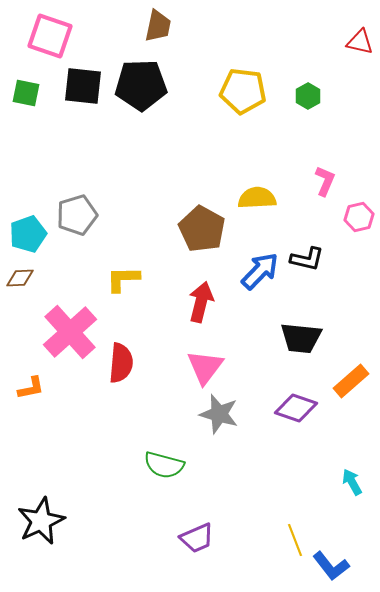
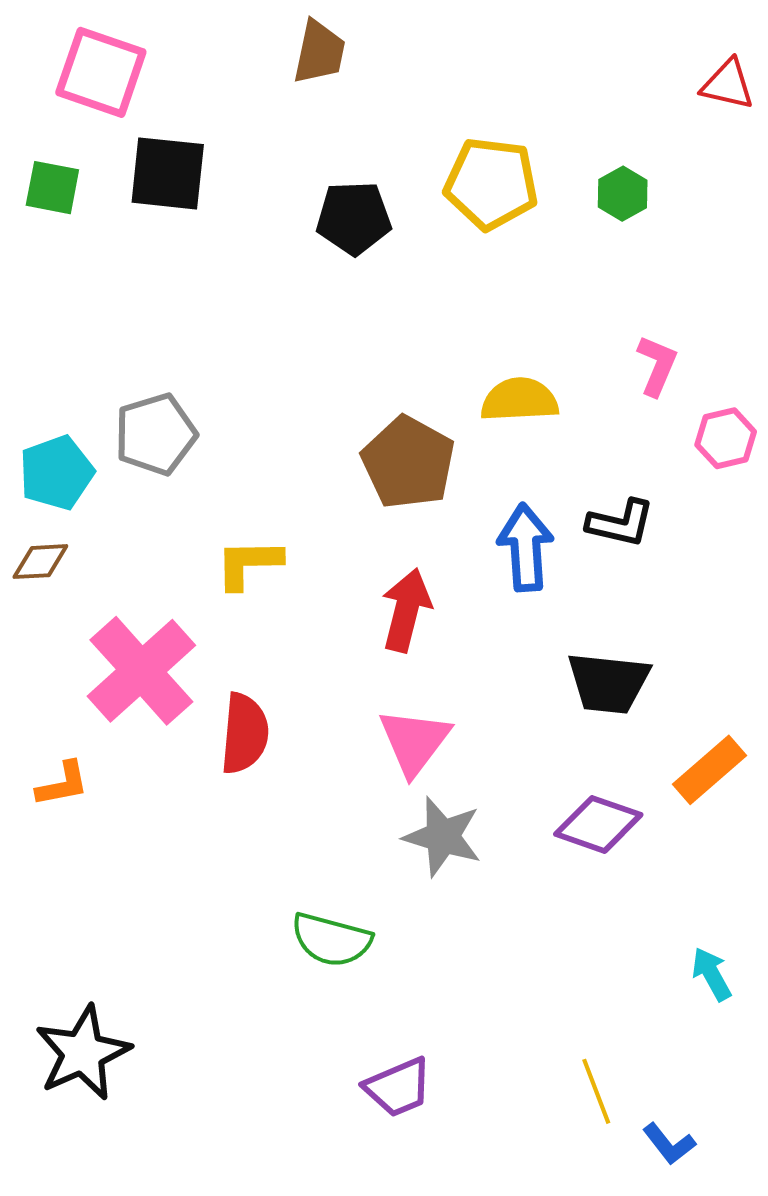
black pentagon: (141, 85) -> (354, 218), moved, size x0.7
blue arrow: (260, 271) -> (526, 547), turned -48
blue L-shape: (331, 566) -> (669, 1144), size x0.7

